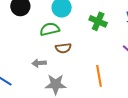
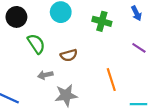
green semicircle: (50, 29) -> (36, 44), moved, turned 78

